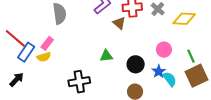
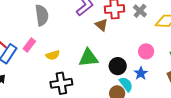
green triangle: (106, 56) -> (88, 58), size x1.5
yellow semicircle: (44, 57) -> (53, 55), moved
cyan semicircle: (170, 79) -> (126, 84), moved

